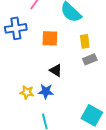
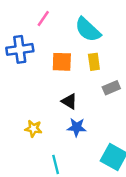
yellow rectangle: (85, 41) -> (94, 62), moved
blue star: (46, 91) -> (77, 127), moved

